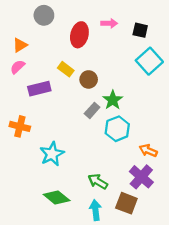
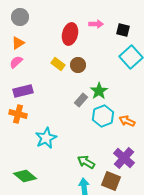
gray circle: (44, 15) -> (20, 17), moved
brown circle: (89, 79) -> (78, 65), moved
purple rectangle: (39, 89) -> (23, 91), moved
orange arrow: (148, 151) -> (127, 121), moved
green diamond: (57, 197) -> (25, 176), moved

